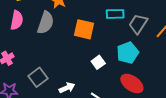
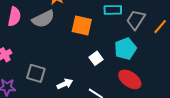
gray semicircle: (46, 23) -> (43, 19), turned 45
gray square: (38, 77) -> (36, 73), turned -36

